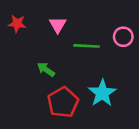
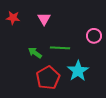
pink circle: (123, 37) -> (94, 36), moved
green line: (87, 46) -> (60, 48), moved

